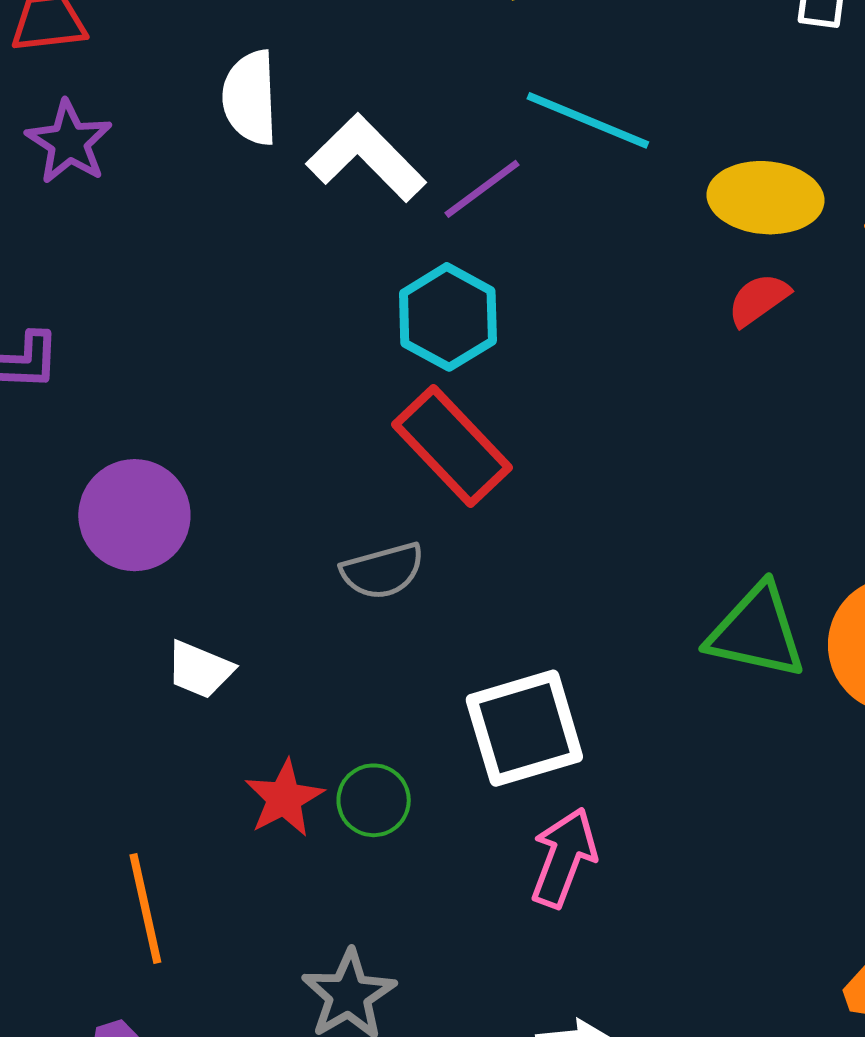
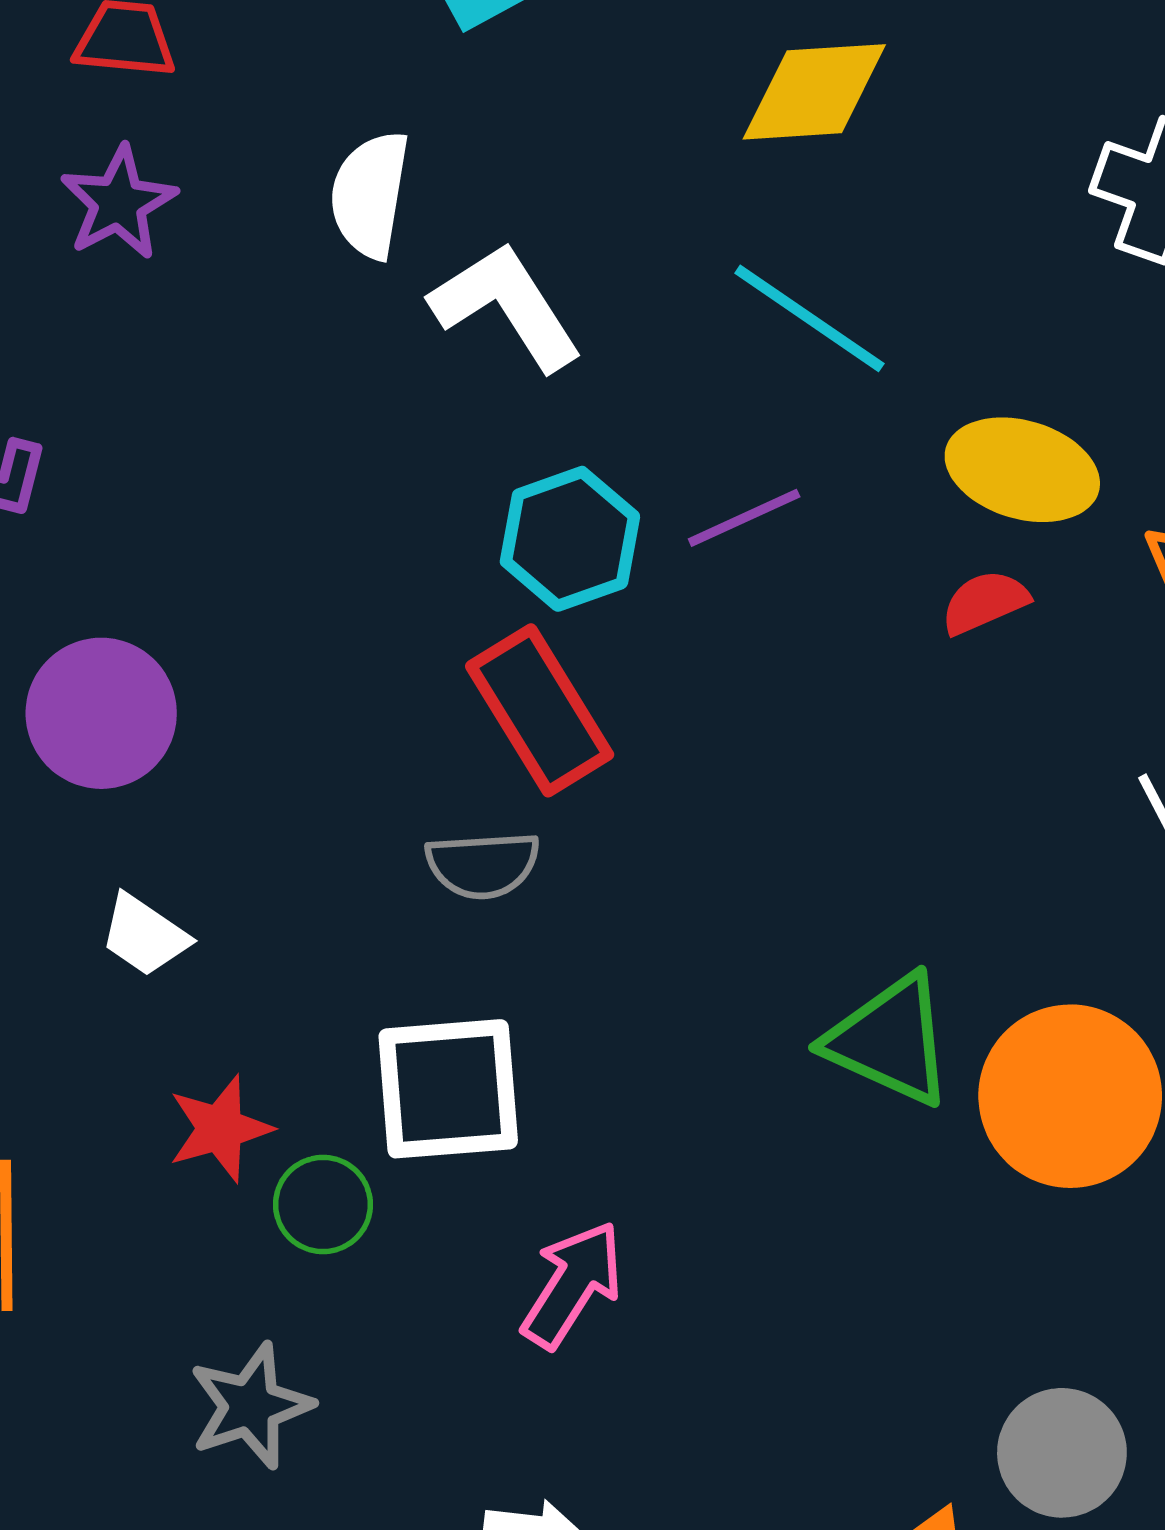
purple line: (482, 189) -> (744, 518), moved
gray semicircle: (383, 571) -> (483, 865), moved
white square: (524, 728) -> (448, 1089), moved
green circle: (374, 800) -> (323, 1205), moved

